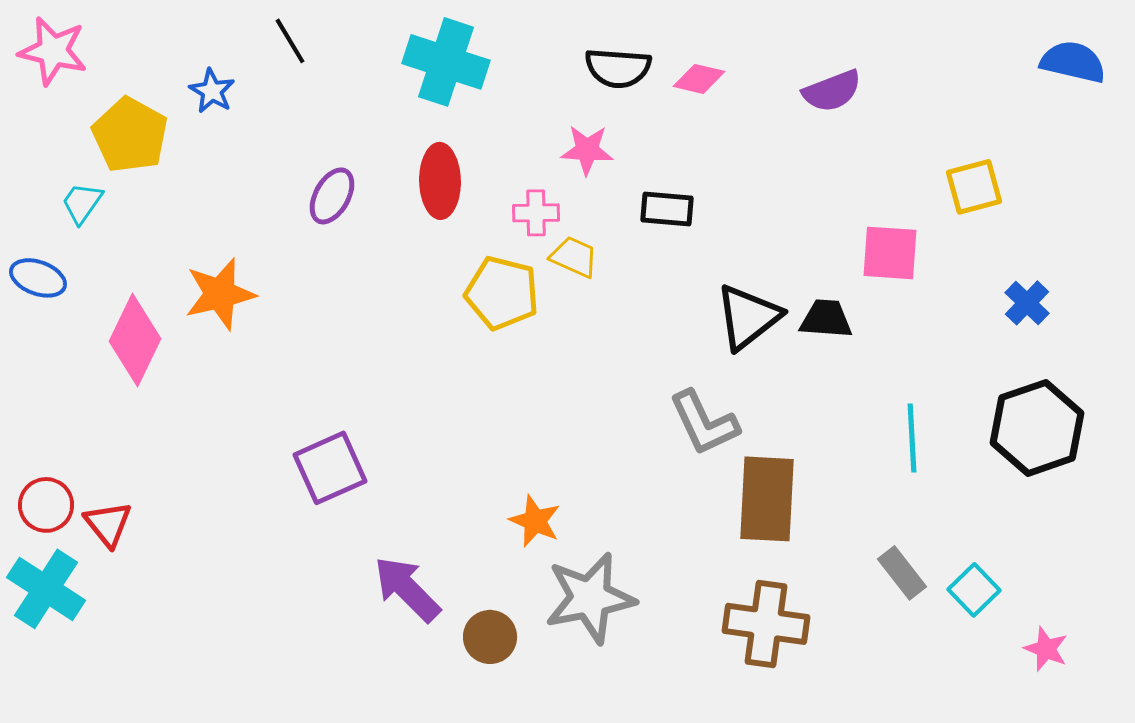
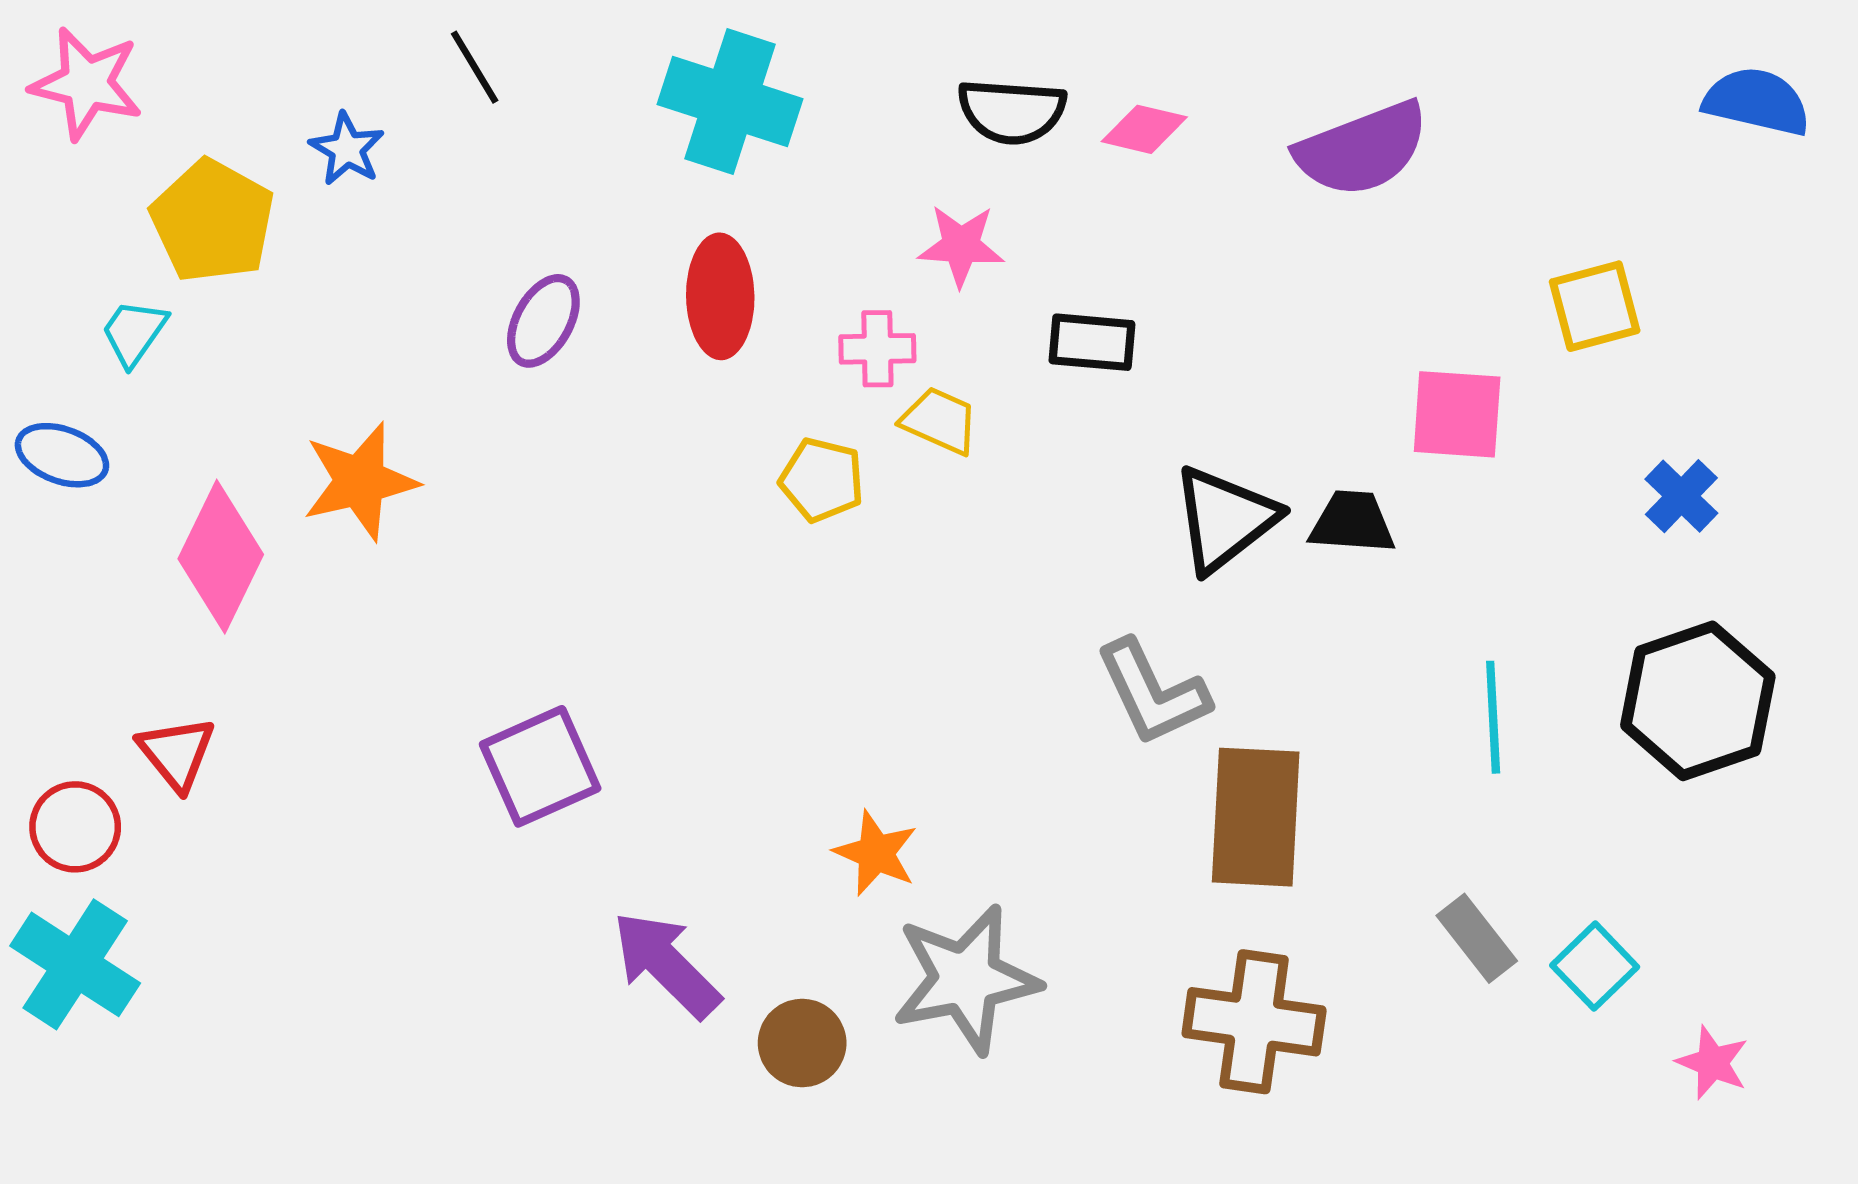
purple semicircle: (832, 91) -> (1362, 149), size x1.4
yellow pentagon: (502, 293) -> (822, 480), size x0.7
red triangle: (108, 524) -> (177, 753), moved

